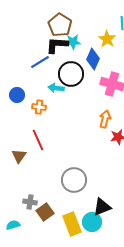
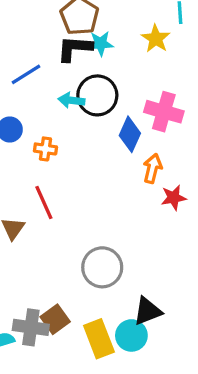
blue diamond: (93, 59) -> (130, 134), moved
blue line: (40, 62) -> (26, 74), moved
cyan arrow: (56, 88) -> (71, 100), moved
gray cross: (30, 202) -> (31, 327), moved, size x1.5

